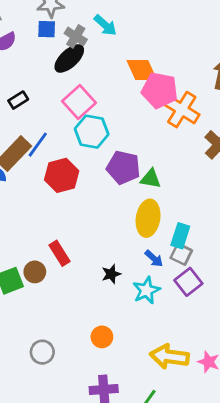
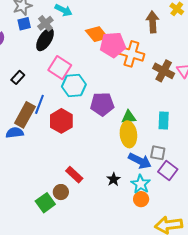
gray cross: (76, 36) -> (45, 23), turned 35
green triangle: (151, 179) -> (129, 117), moved
cyan rectangle: (180, 236) -> (164, 120), moved
blue arrow: (154, 258) -> (140, 161), size x1.6
orange circle: (102, 337) -> (141, 199), moved

